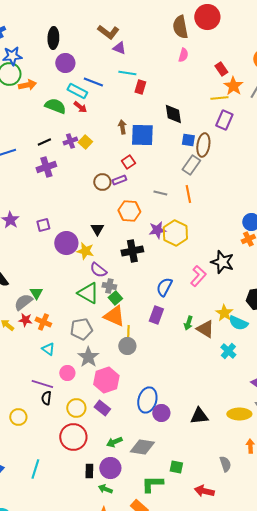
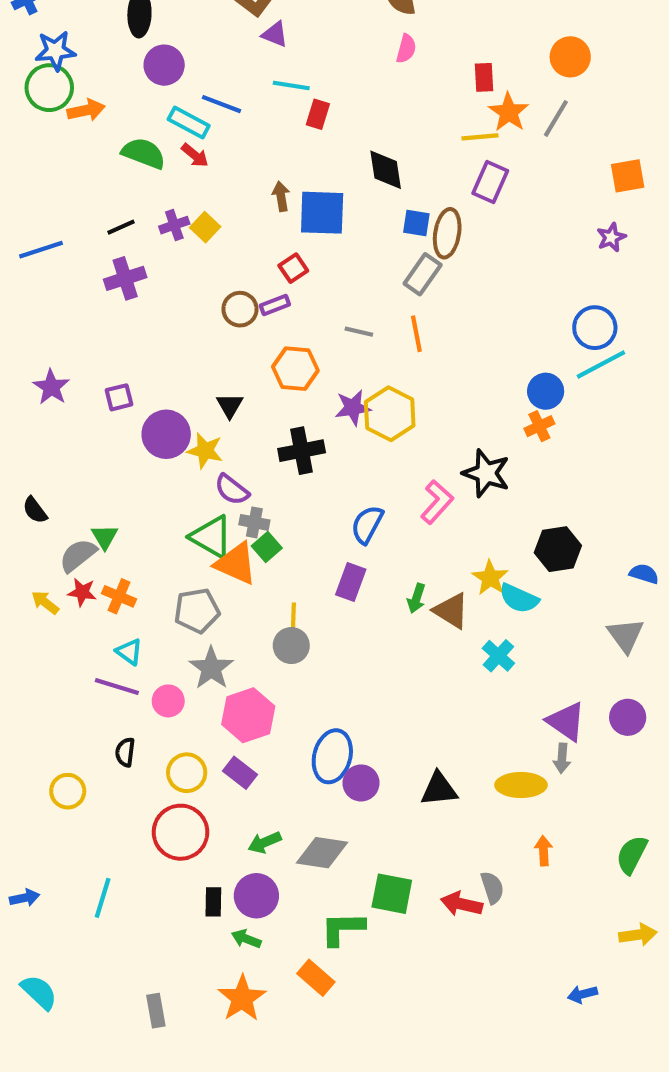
red rectangle: (221, 69) -> (484, 77), turned 32
orange triangle: (114, 316) -> (236, 563), moved
purple line: (42, 384) -> (117, 687), moved
green square: (176, 467) -> (392, 894), size x1.5
red arrow: (204, 491) -> (462, 904), moved

